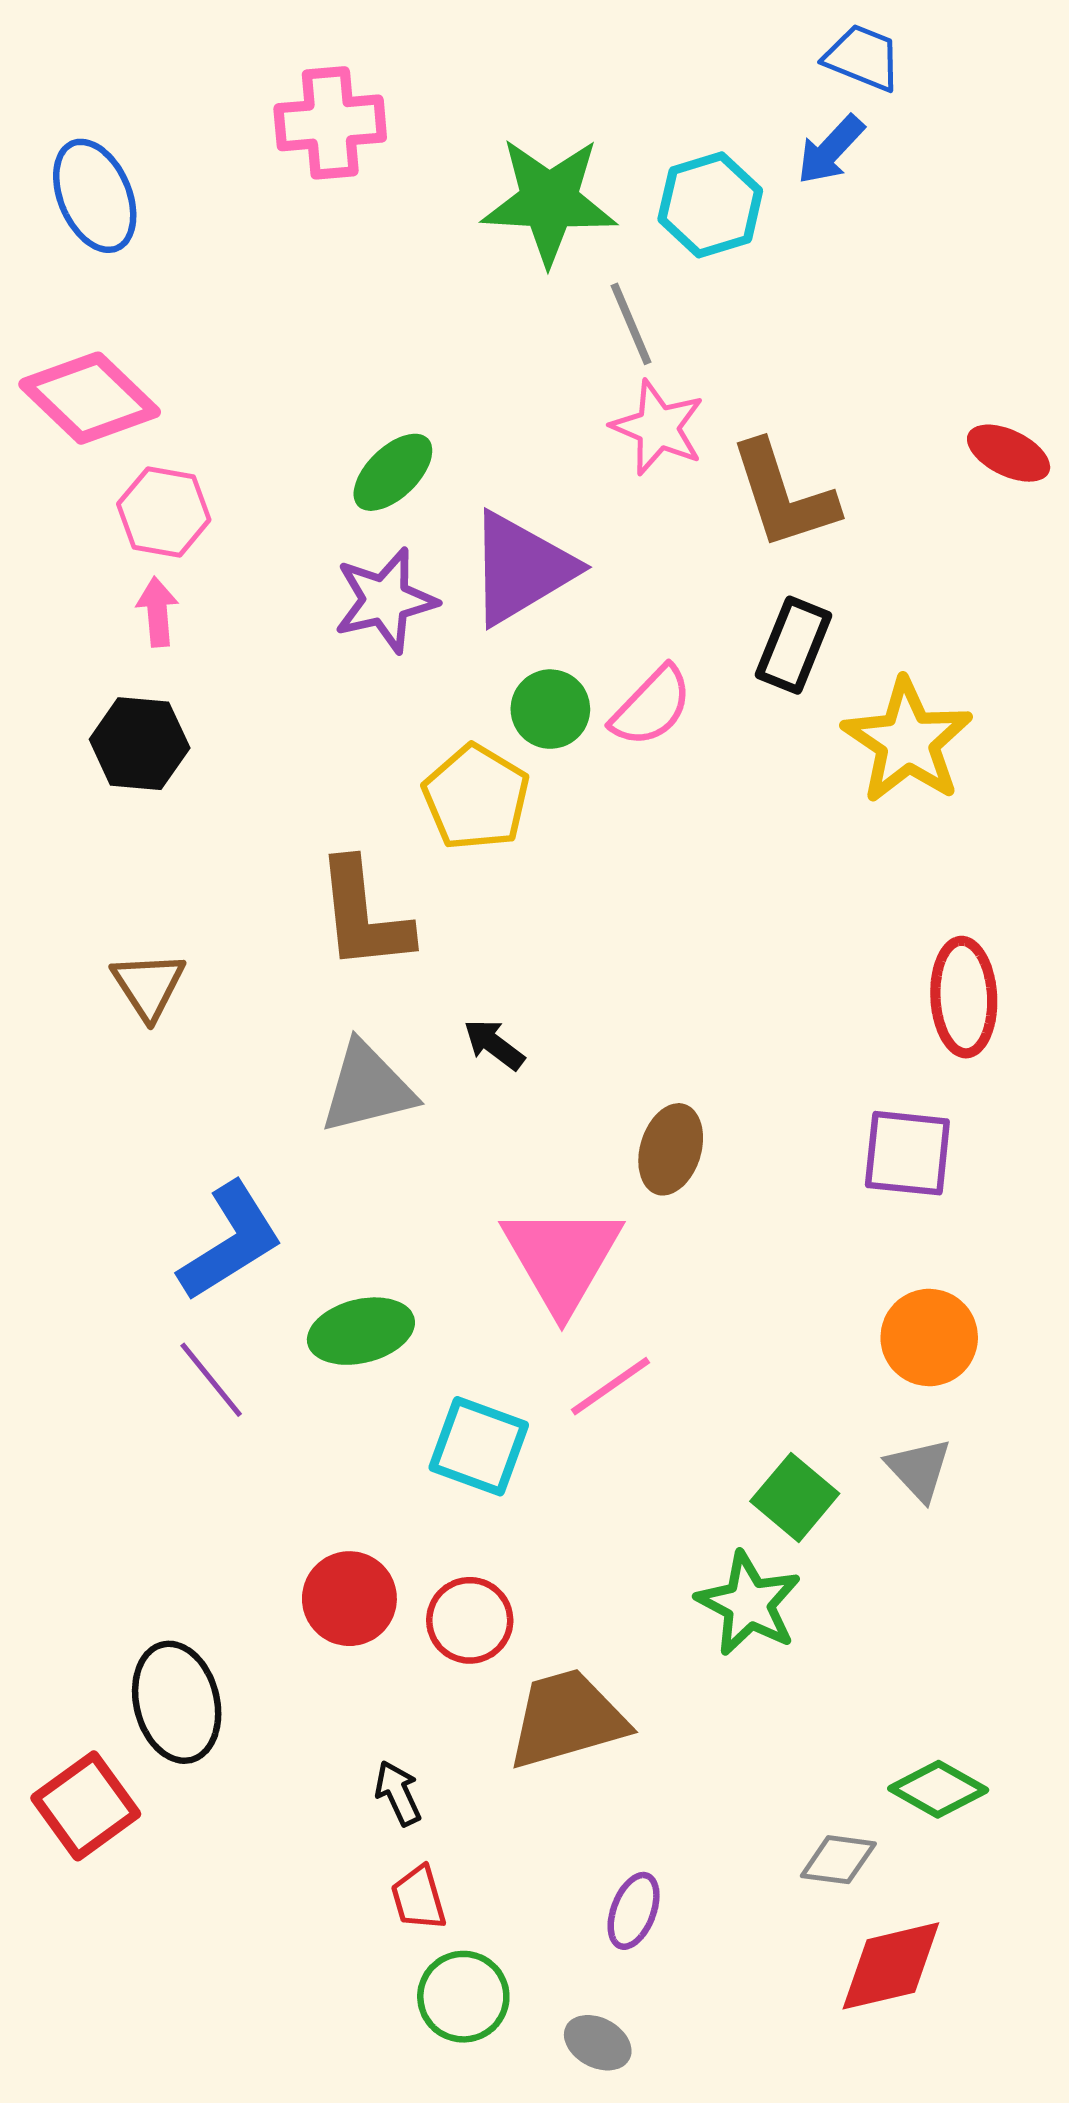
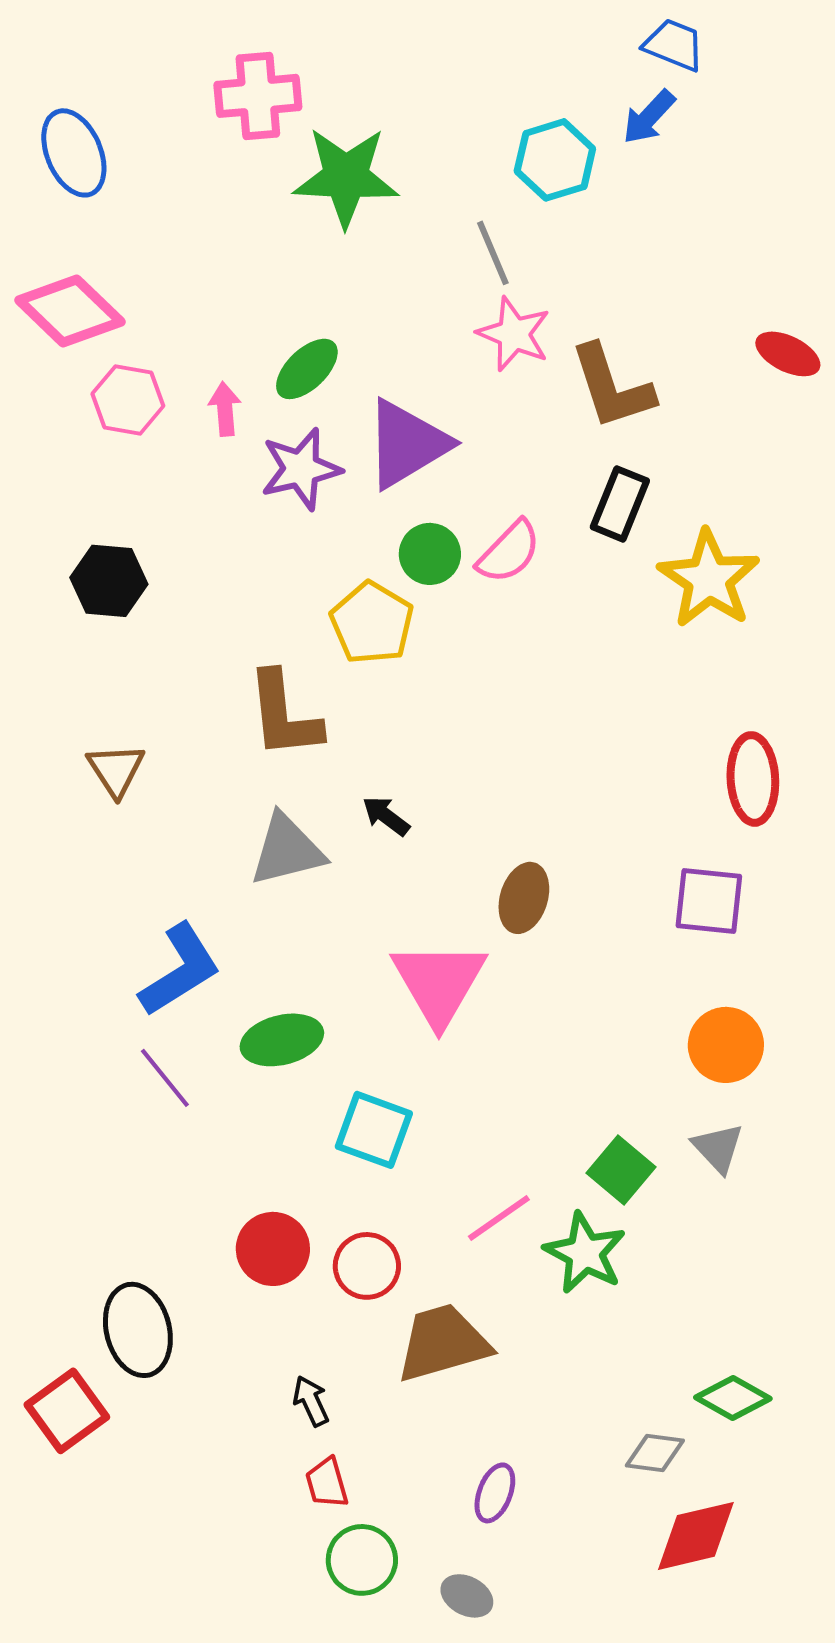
green star: (549, 201) -> (346, 177), moved
pink arrow: (157, 612) -> (225, 409), moved
pink line: (611, 1386) -> (499, 1218), moved

